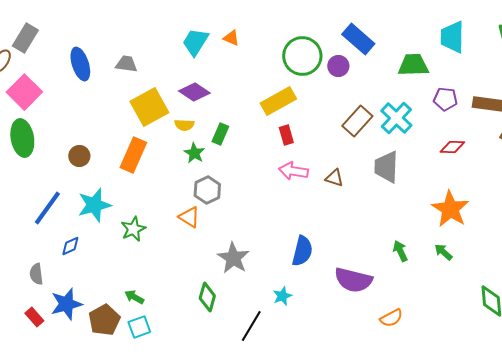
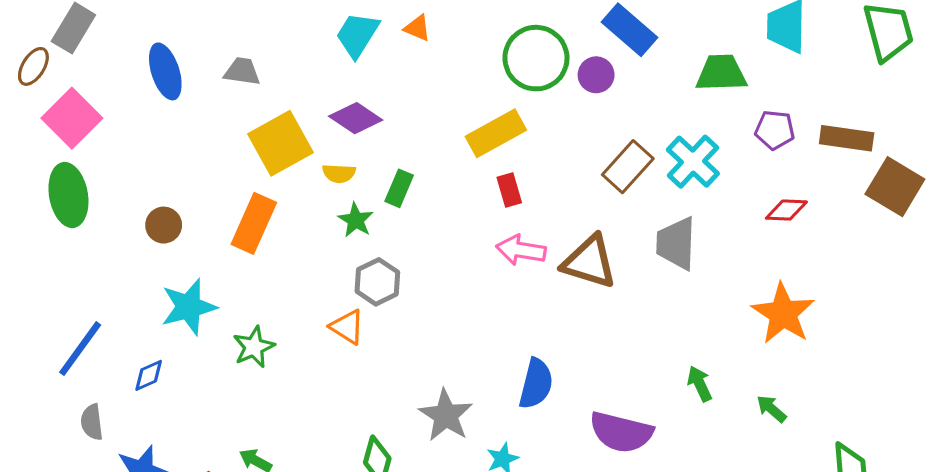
brown triangle: (334, 178) -> (589, 262), size x1.8
blue line: (47, 208) -> (80, 349), moved
green arrow: (443, 252) -> (771, 409), moved
gray star: (233, 258) -> (446, 415), moved

